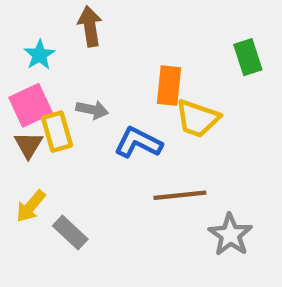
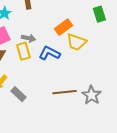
orange rectangle: (169, 86) -> (63, 27), turned 48
yellow rectangle: (57, 132) -> (23, 51), moved
brown line: (180, 195) -> (64, 92), moved

